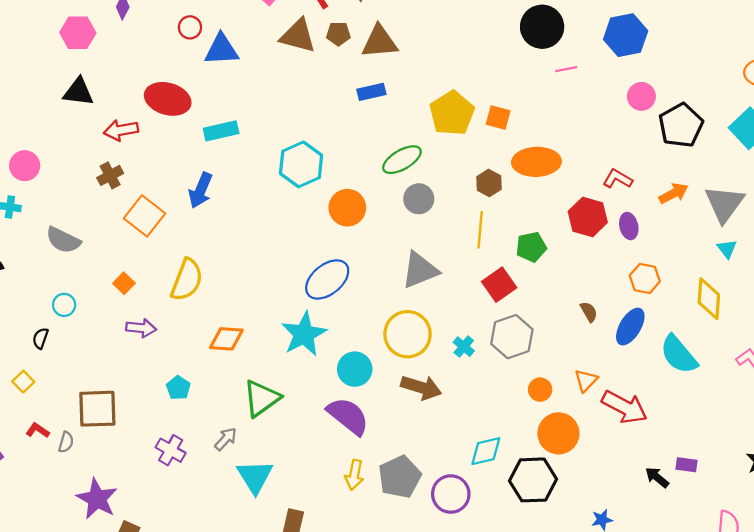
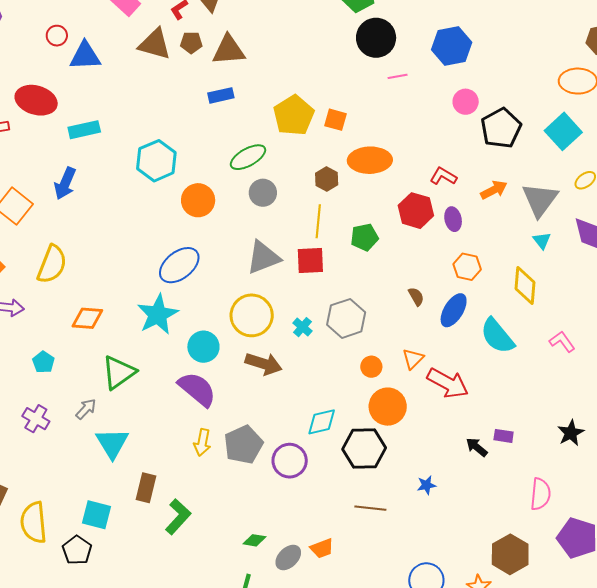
red square: (499, 285) -> (310, 260), moved, turned 32

